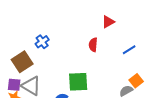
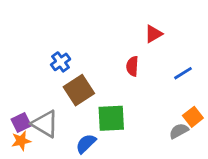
brown square: (22, 62) -> (79, 90), moved
purple square: (14, 85) -> (21, 122), turned -32

